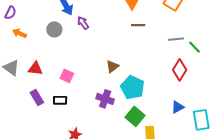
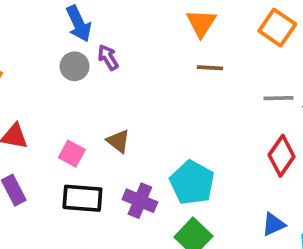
gray circle: (54, 29) -> (75, 66), moved
brown triangle: (112, 66) -> (118, 141), moved, turned -48
black rectangle: (60, 100) -> (82, 198), moved, size x1.5

